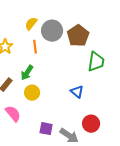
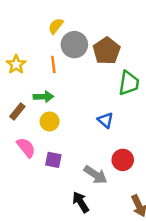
yellow semicircle: (31, 24) -> (56, 26), moved
green arrow: (27, 73) -> (43, 97), turned -126
purple square: (46, 129) -> (53, 160), moved

